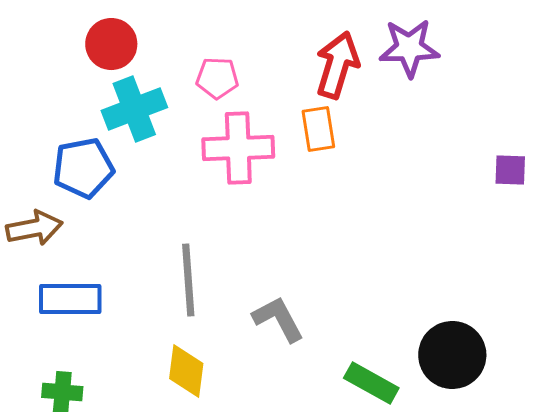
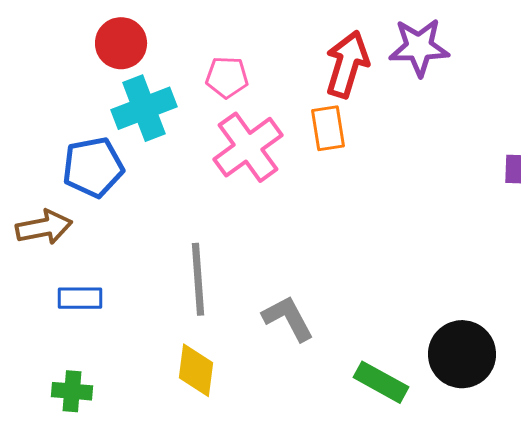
pink cross: (238, 148) -> (248, 147), turned -34
blue rectangle: (70, 299) -> (80, 298), size x0.7

